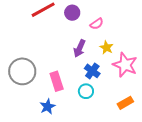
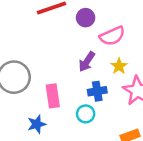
pink semicircle: (97, 24) -> (112, 36), size x1.5
blue cross: (92, 71) -> (97, 91), turned 35

